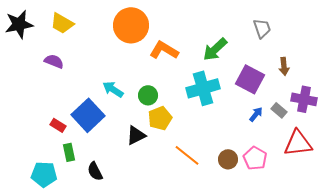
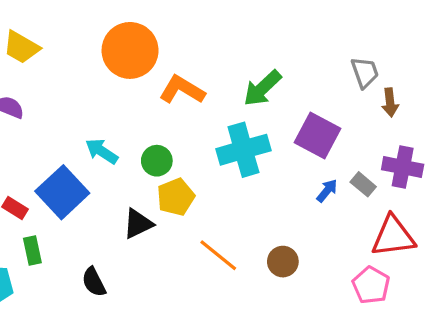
gray trapezoid: (262, 28) -> (365, 72), moved
brown arrow: (284, 66) -> (390, 102), moved
pink pentagon: (255, 158) -> (371, 285), moved
black semicircle: (95, 171) -> (94, 282), moved

